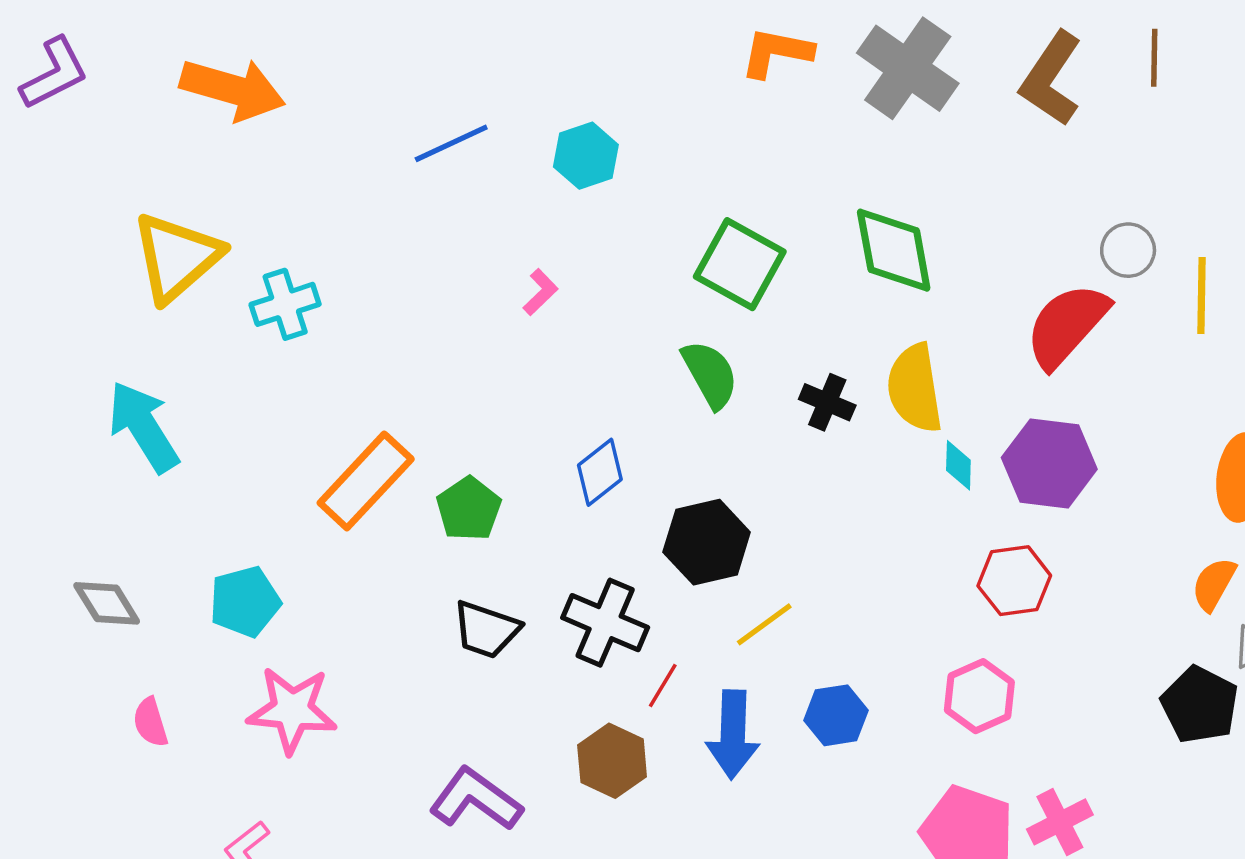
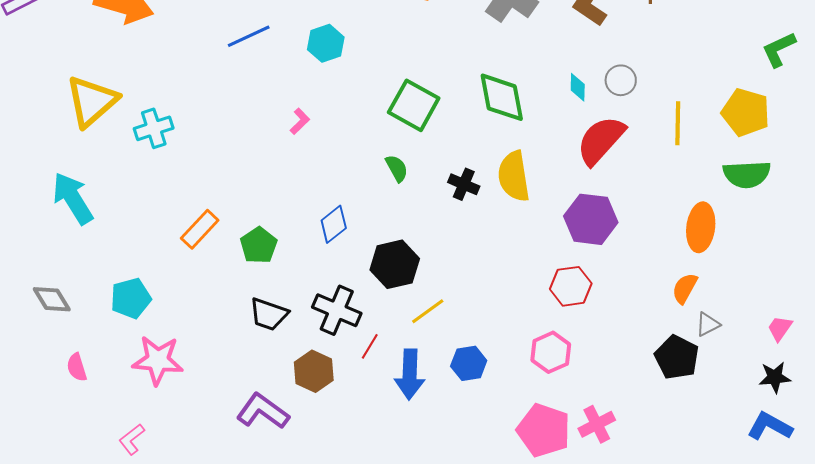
gray circle: (1128, 250) -> (621, 80), moved
green semicircle: (710, 374) -> (397, 168), size x0.7
cyan diamond: (958, 465) -> (578, 87), moved
orange rectangle: (366, 481) -> (200, 229), size x0.7
brown hexagon: (612, 761) -> (314, 371), moved

